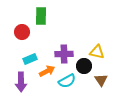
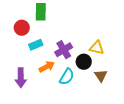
purple cross: (64, 54) -> (64, 50), turned -30
cyan rectangle: (30, 59) -> (36, 45), moved
cyan semicircle: (67, 81) -> (67, 77), turned -30

